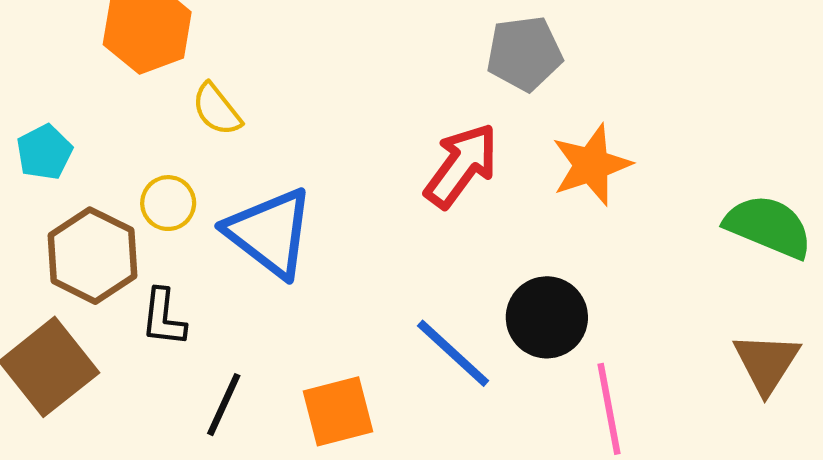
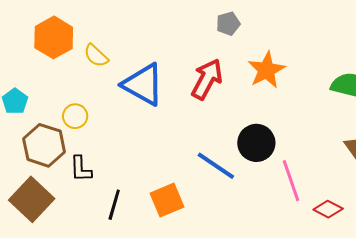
gray pentagon: (524, 53) -> (228, 24), size x0.7
yellow semicircle: (217, 109) -> (96, 56), moved
blue triangle: (270, 233) -> (143, 84), moved

